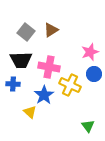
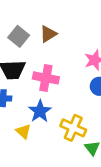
yellow cross: (70, 85) -> (73, 128), moved

